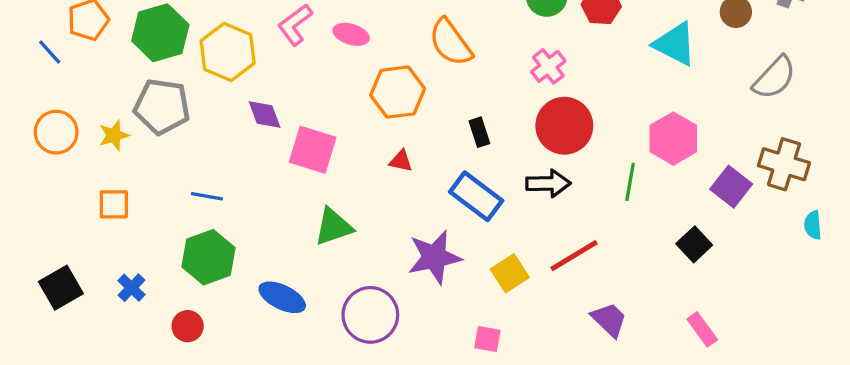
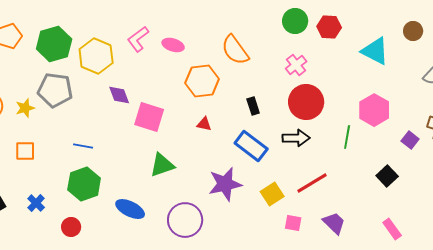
purple square: (731, 187) -> (410, 140), size x0.7
pink square: (487, 339) -> (293, 223), moved

